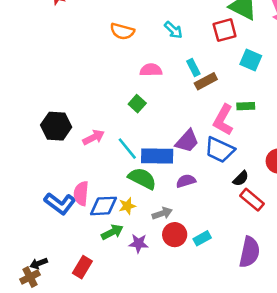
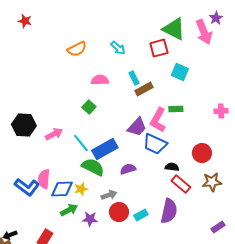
orange semicircle: (122, 31) -> (77, 49), turned -42
purple trapezoid: (187, 141) -> (137, 127), moved
blue rectangle: (157, 156) -> (105, 149), turned -30
black semicircle: (241, 178) -> (172, 167), turned -128
purple semicircle: (250, 252) -> (169, 211), moved

